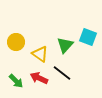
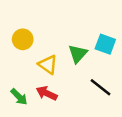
yellow circle: (16, 42) -> (23, 39), moved
black line: (62, 73) -> (101, 87), moved

